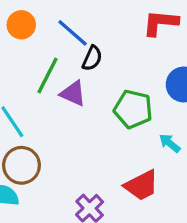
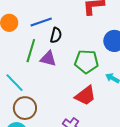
blue line: (73, 33) -> (41, 22), turned -50
red trapezoid: (141, 185) -> (85, 96), moved

